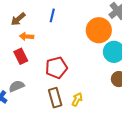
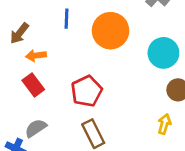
orange circle: (99, 30) -> (111, 31), moved
yellow arrow: (77, 99) -> (164, 124), moved

